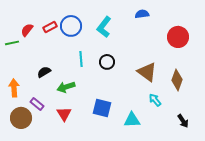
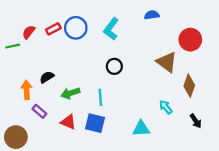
cyan line: (81, 59) -> (100, 97), moved
brown triangle: (147, 72) -> (167, 62), moved
orange arrow: (14, 88) -> (27, 90), moved
blue square: (102, 108) -> (95, 123), moved
red triangle: (64, 114) -> (68, 122), turned -35
brown circle: (21, 118) -> (16, 137), moved
black arrow: (183, 121) -> (196, 121), moved

